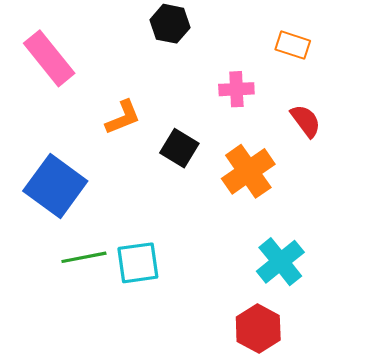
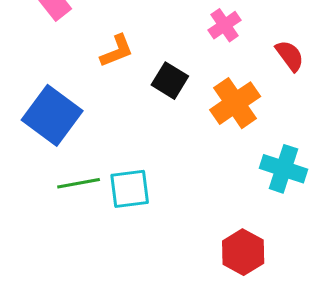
pink cross: (236, 89) -> (224, 25), turned -32
cyan cross: (280, 262) -> (284, 169), moved, turned -33

